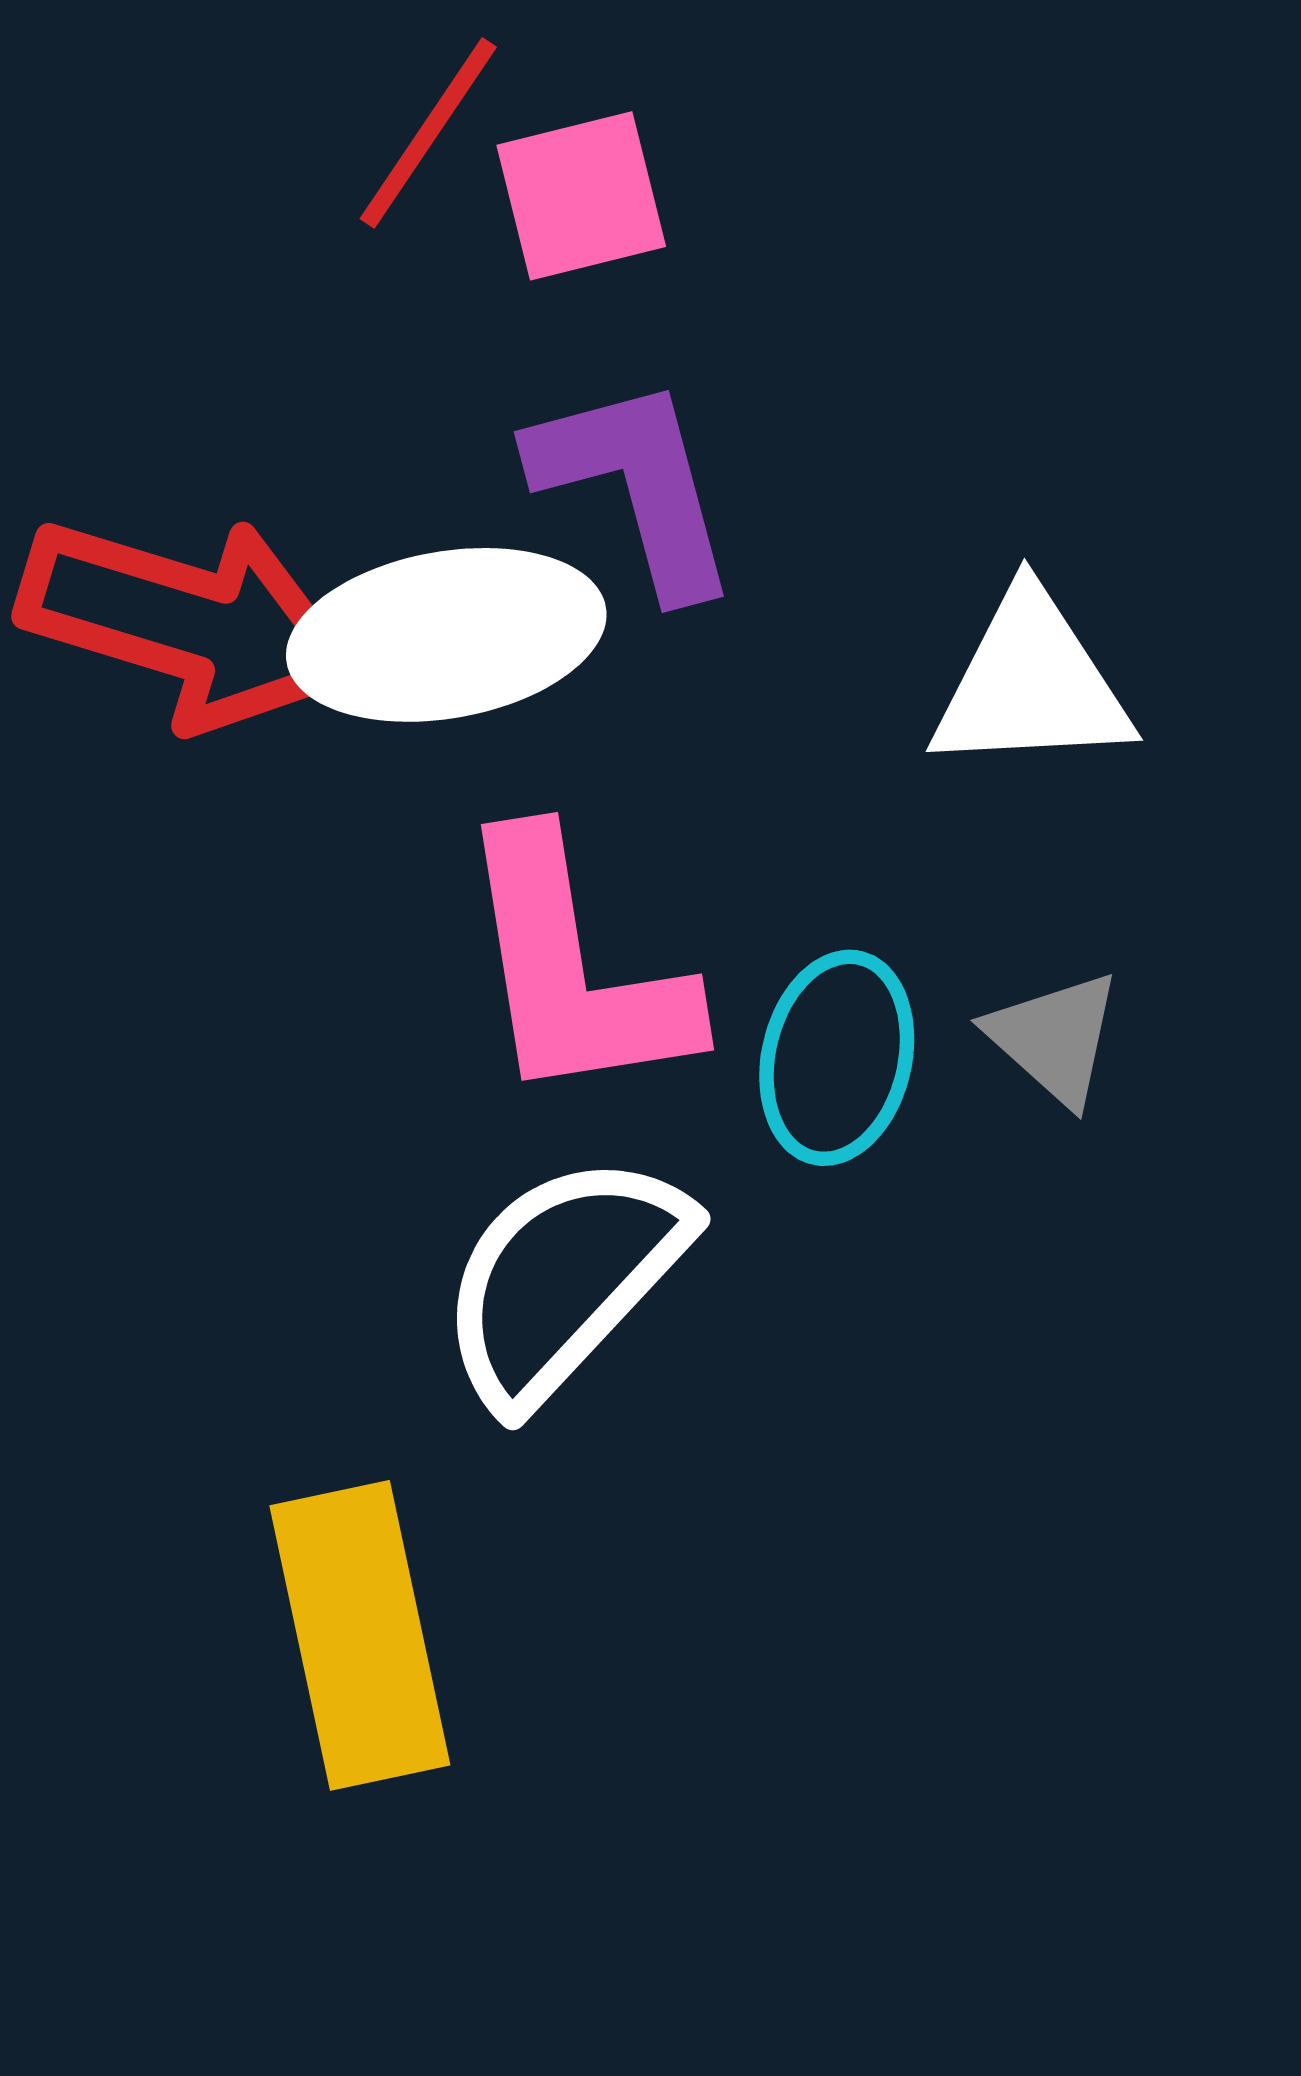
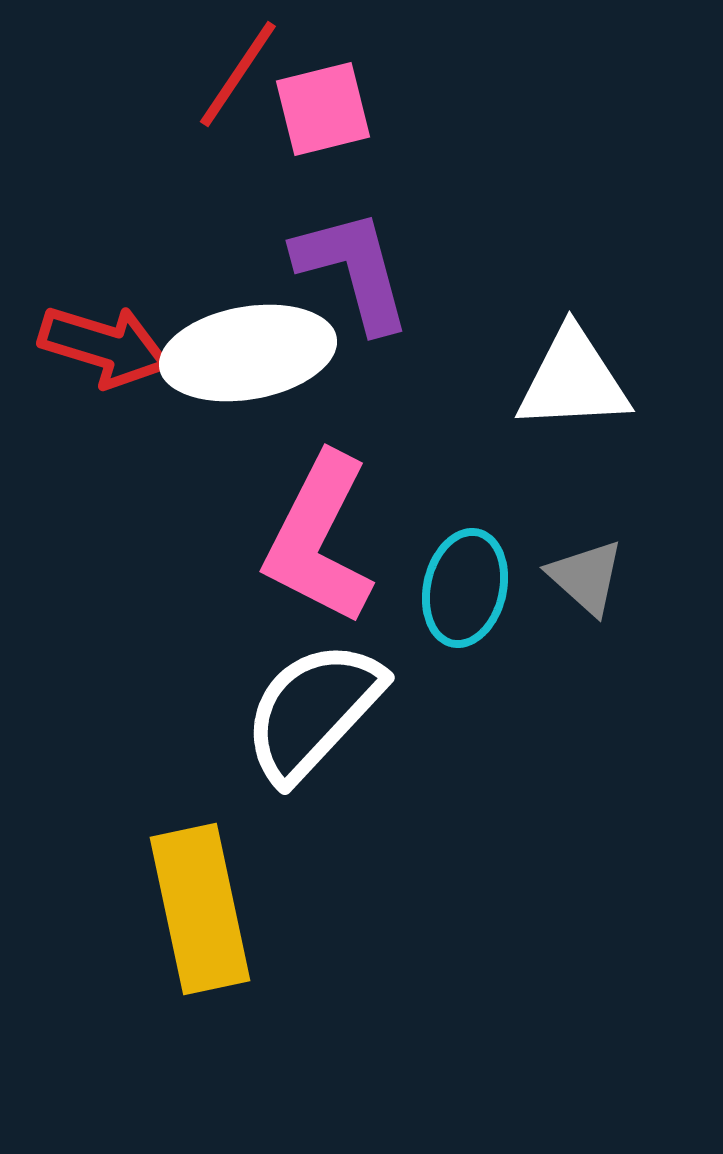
red arrow: (187, 622) -> (104, 346), size x0.7
pink L-shape: (574, 970) -> (319, 539), turned 36

